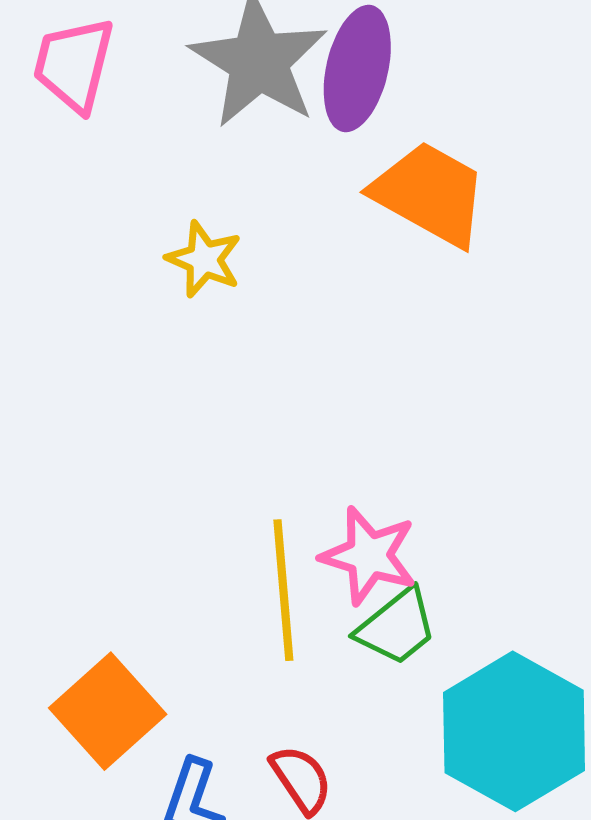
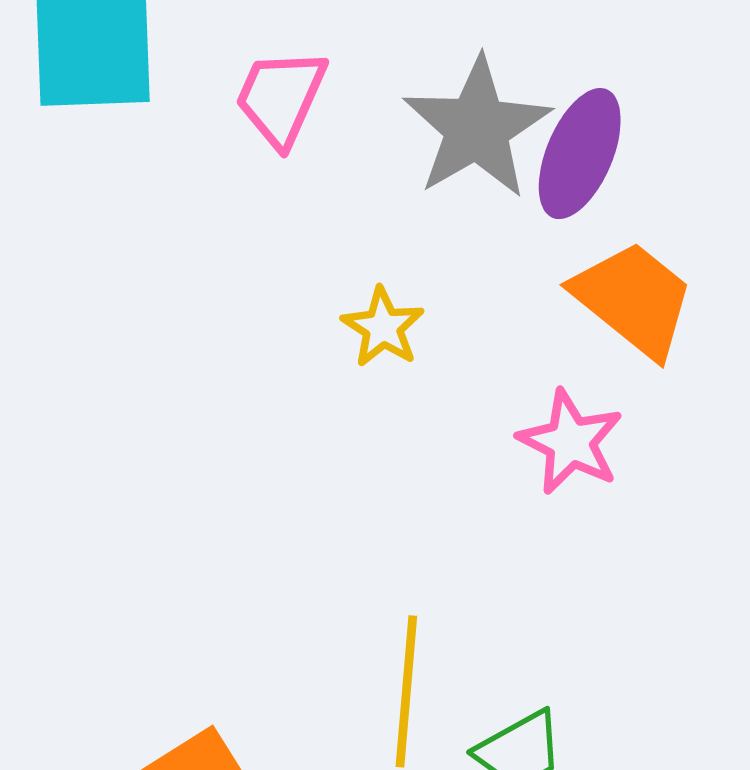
pink star: (369, 556) -> (570, 442), moved

